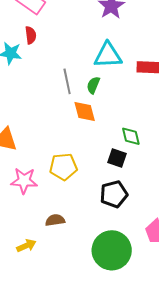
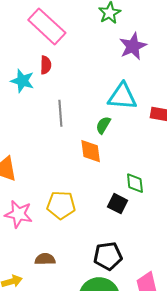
gray line: (67, 81) -> (60, 113), moved
black pentagon: (114, 194) -> (108, 256), moved

